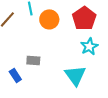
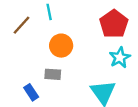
orange circle: (49, 19) -> (61, 46), moved

